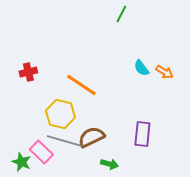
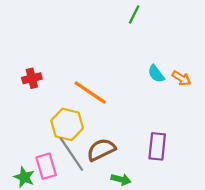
gray line: (64, 141) -> (71, 154), turned 40
pink rectangle: (41, 152) -> (46, 166), turned 30

